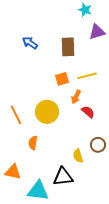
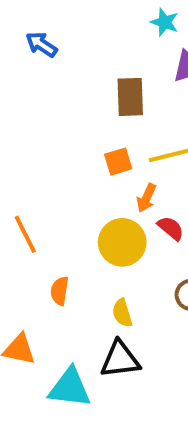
blue arrow: (30, 43) -> (41, 44), moved
yellow circle: (47, 112) -> (122, 242), moved
yellow semicircle: (78, 156) -> (122, 313), moved

